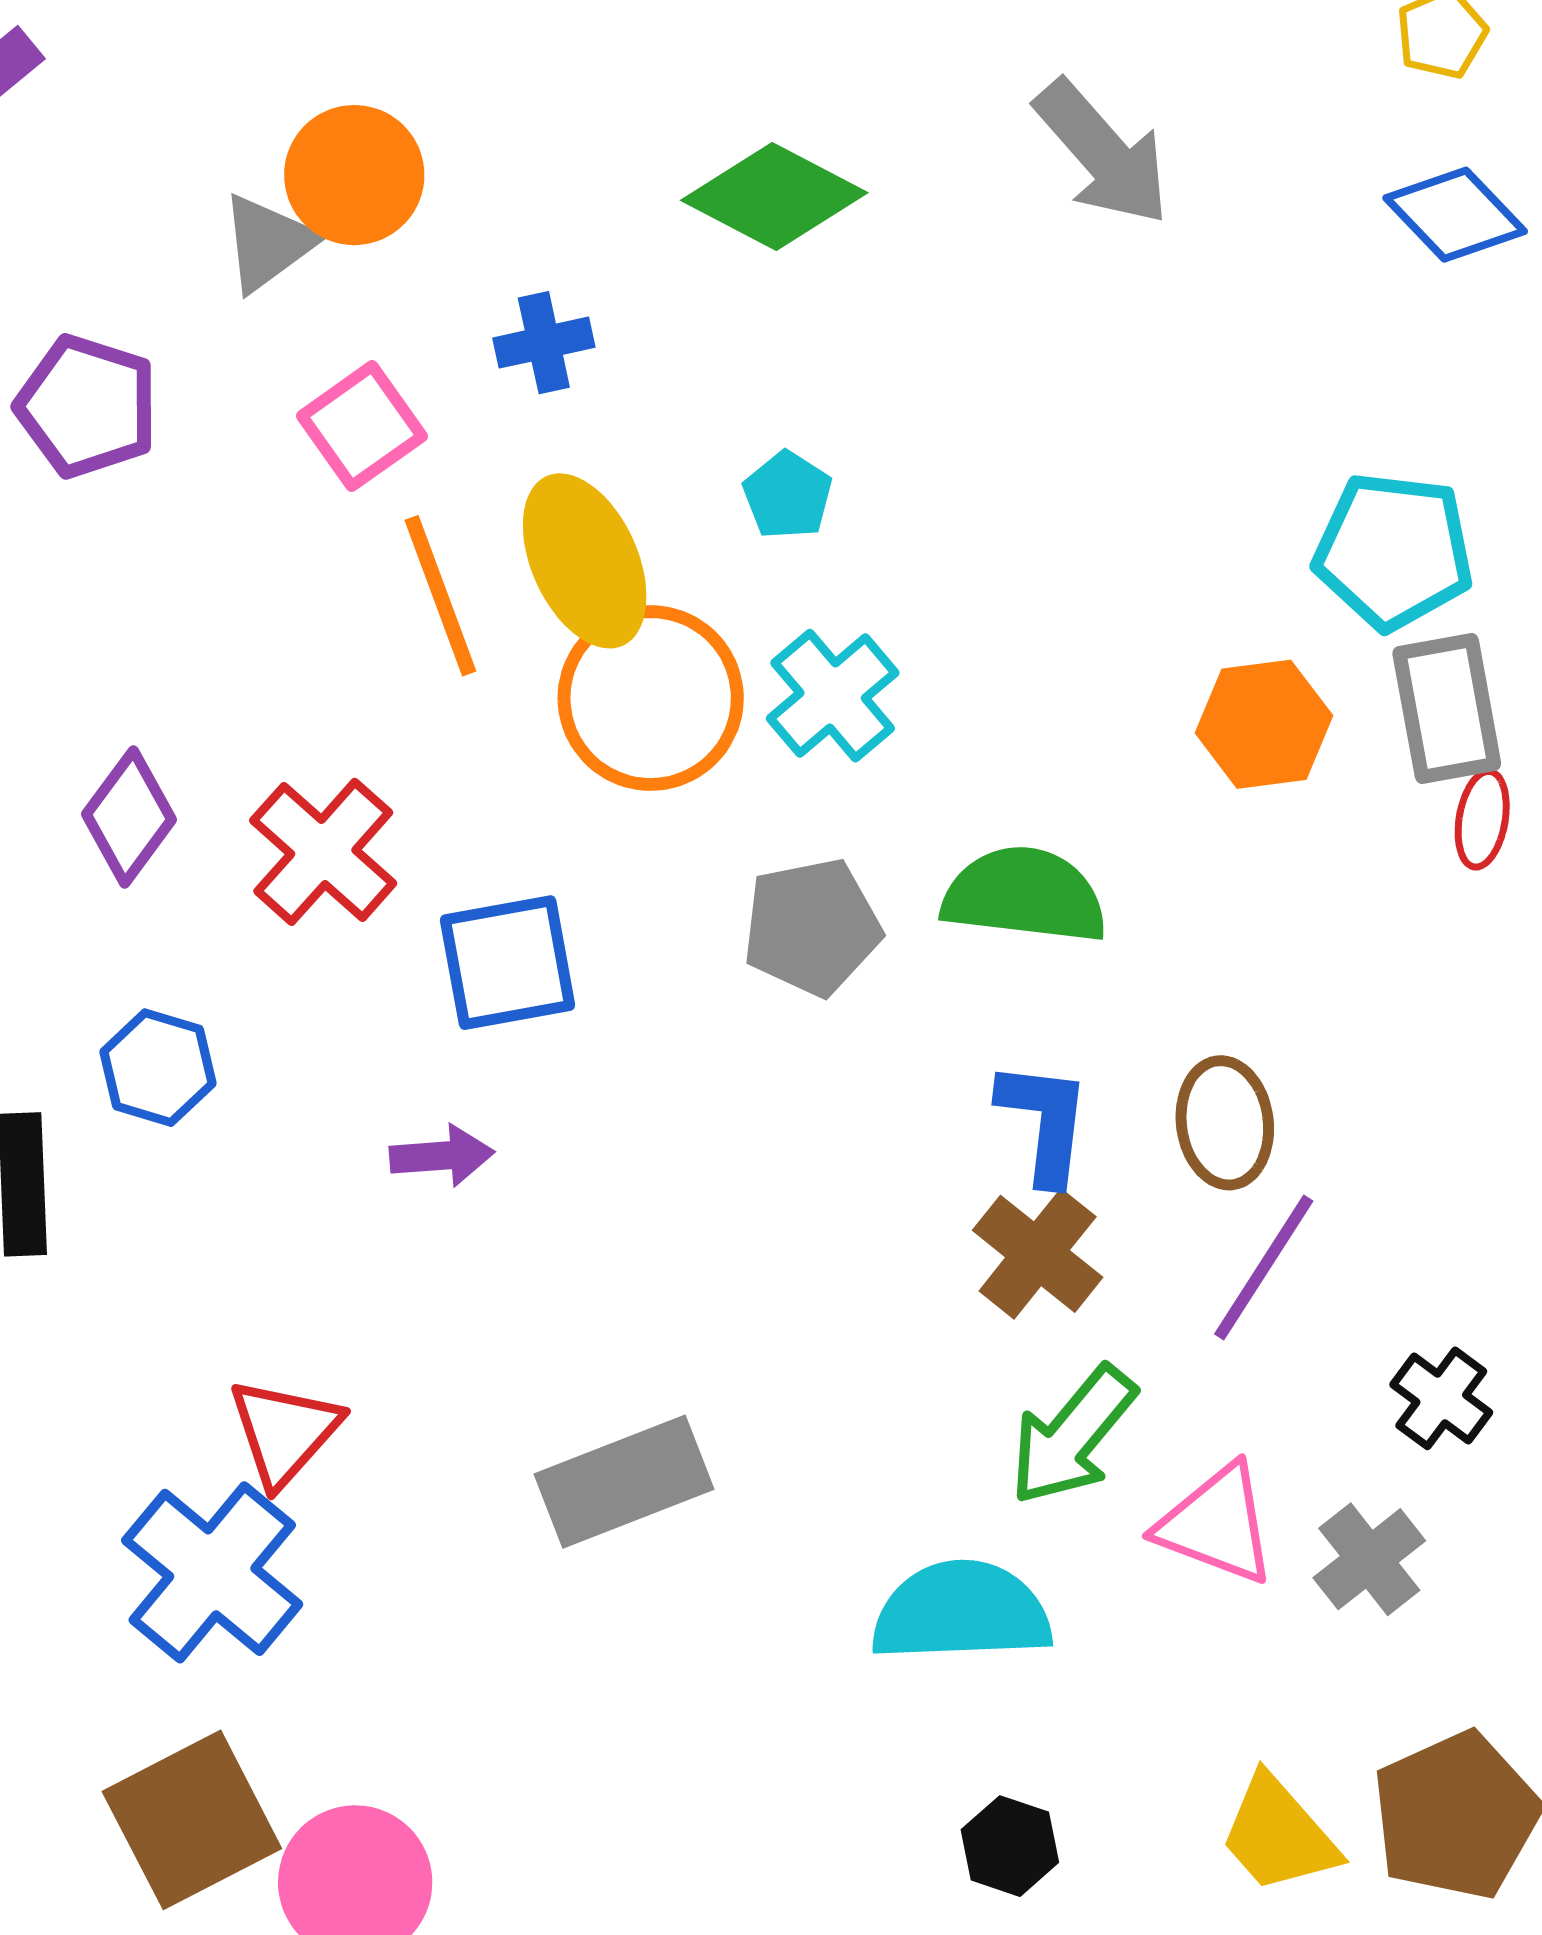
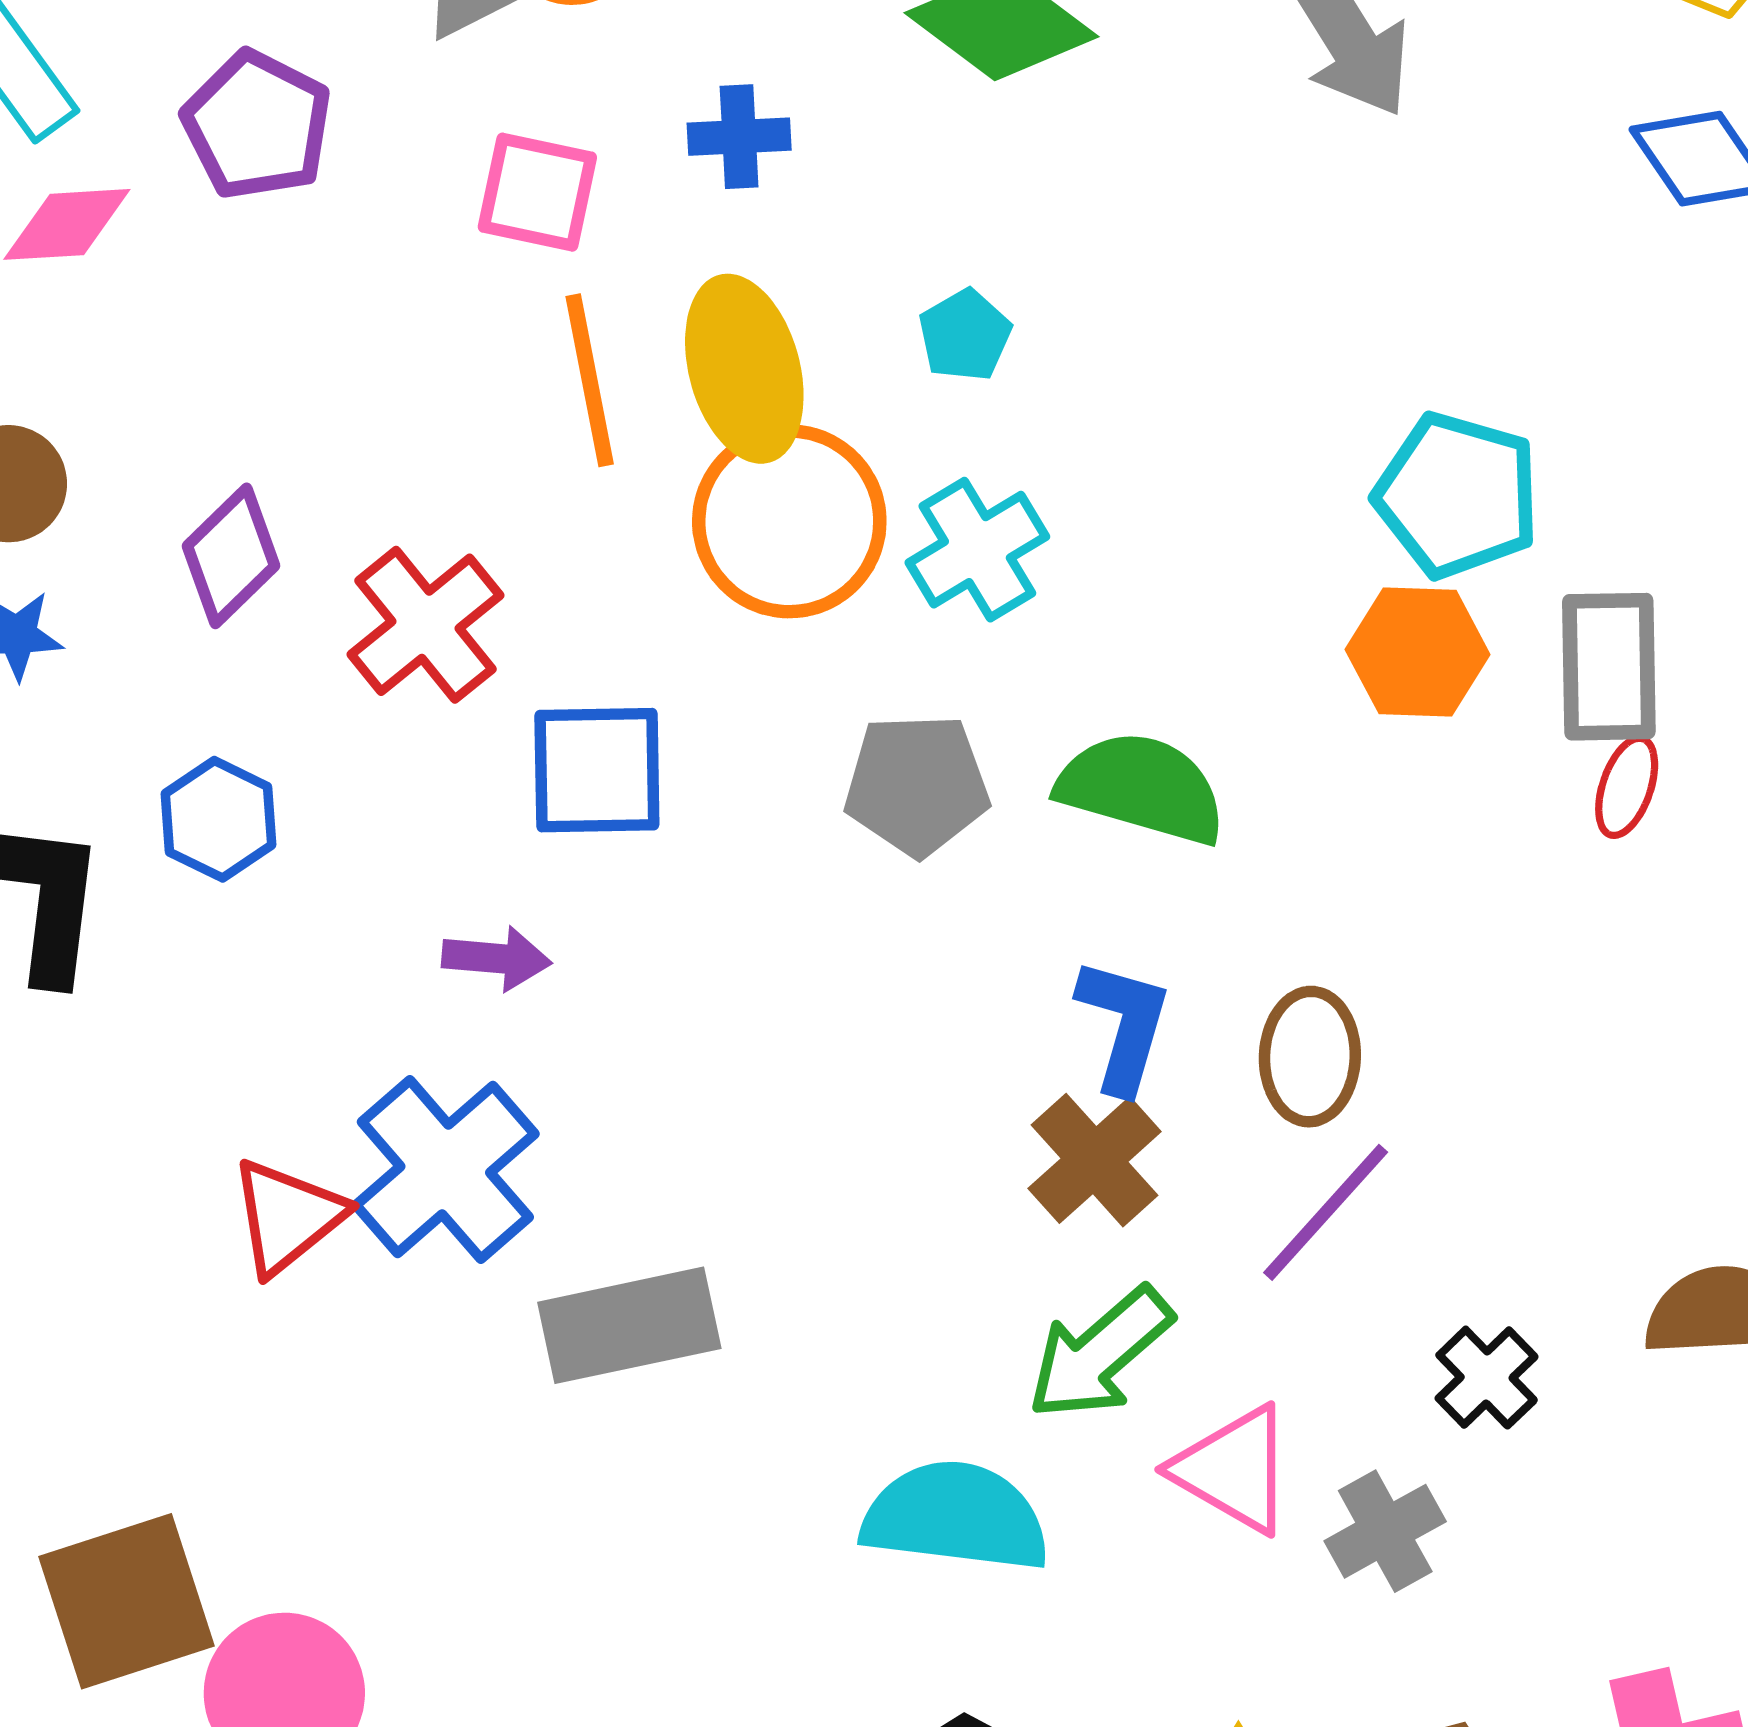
pink square: (362, 426) -> (537, 192), turned 38
cyan pentagon: (1394, 551) -> (1457, 495), moved
blue cross: (212, 1572) -> (445, 1169), moved

